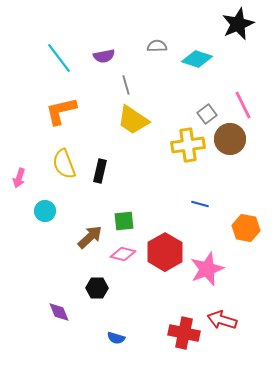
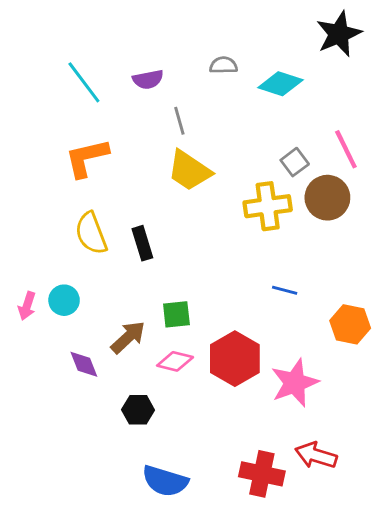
black rectangle: (100, 171) -> (142, 243), turned -30
pink arrow: (19, 178) -> (27, 306), moved
purple diamond: (59, 312) -> (84, 364), moved
blue semicircle: (116, 338) -> (165, 481), size x1.8

